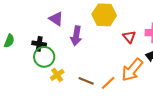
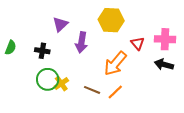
purple triangle: (56, 19) -> (60, 24), turned 42
green circle: (44, 57) -> (48, 79), moved
orange arrow: (132, 70) -> (115, 63), moved

